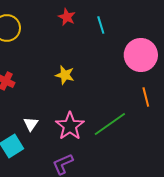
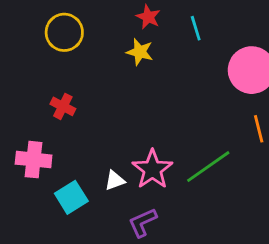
yellow star: (65, 75) -> (140, 52), moved
white triangle: (31, 124) -> (115, 181), moved, turned 35

